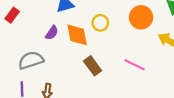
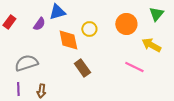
purple semicircle: (52, 33) -> (39, 24), moved
pink line: (134, 65) -> (134, 67), moved

